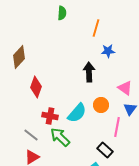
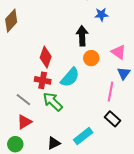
red diamond: (36, 87) -> (46, 57), moved
orange circle: (101, 105) -> (91, 58), moved
black rectangle: (105, 150) -> (112, 119), moved

